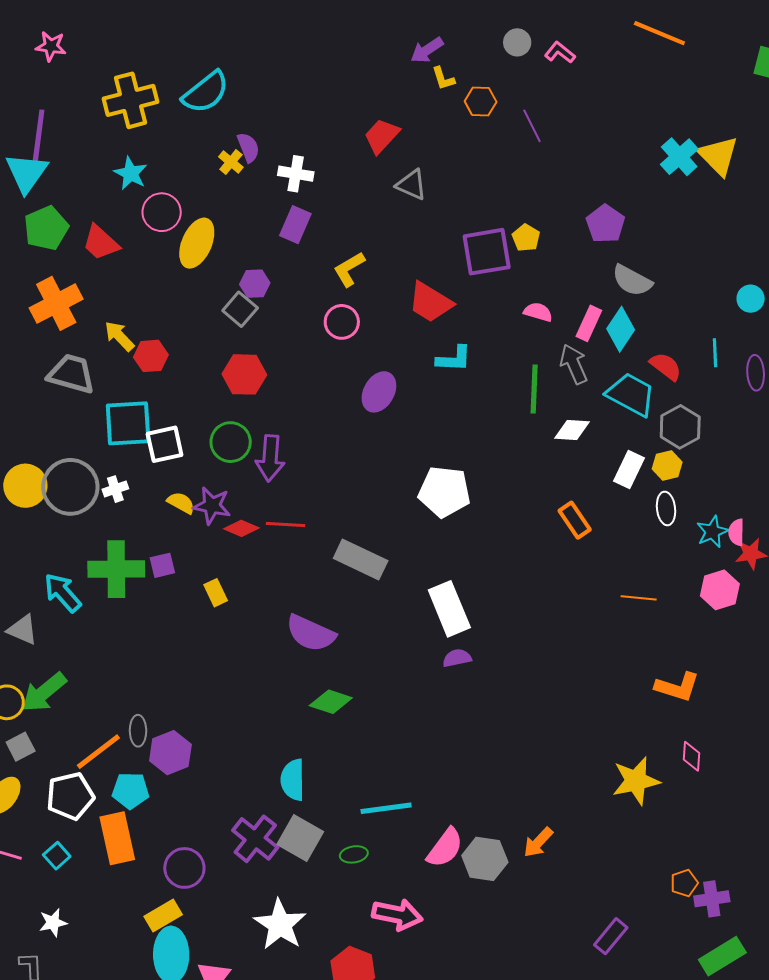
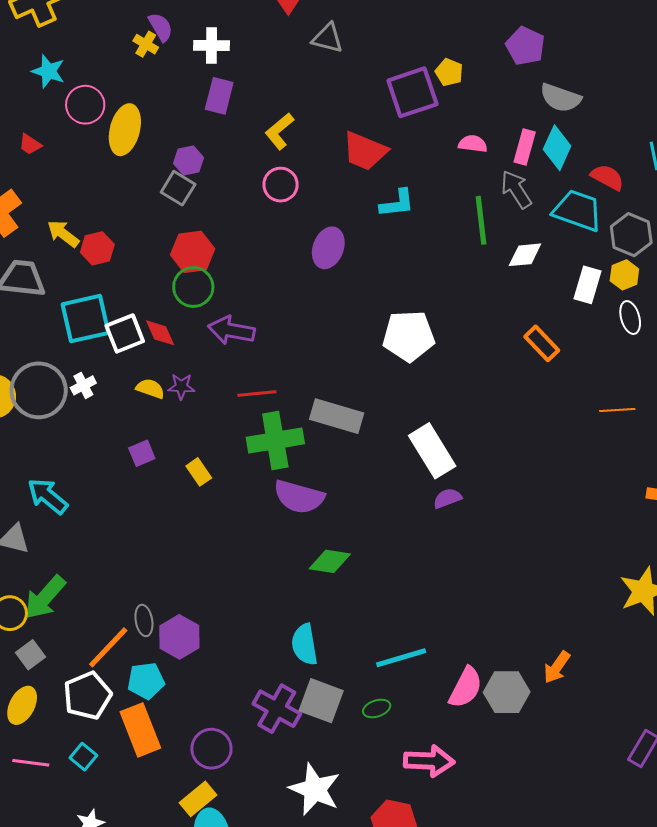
red trapezoid: (101, 243) -> (30, 144), size x0.6
green circle: (231, 442) -> (193, 287), moved
purple arrow: (270, 458) -> (231, 330), turned 105
purple star: (212, 506) -> (181, 386), size x0.7
red diamond: (241, 528) -> (160, 333), moved, turned 52
green cross: (116, 569) -> (275, 441), moved

